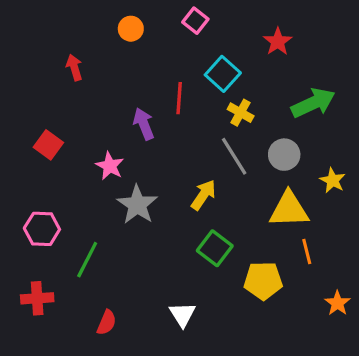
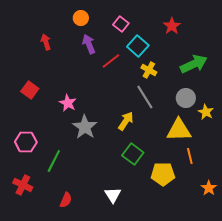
pink square: (195, 21) -> (121, 24), moved
red line: (179, 98) -> (111, 61), turned 48
purple arrow: (144, 124) -> (89, 44), moved
gray circle: (284, 155) -> (186, 98), moved
red cross: (37, 298) -> (23, 185), turned 30

